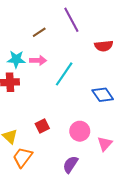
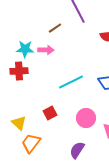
brown line: (39, 32) -> (55, 28), moved
cyan line: (64, 74) -> (71, 82), moved, turned 30

